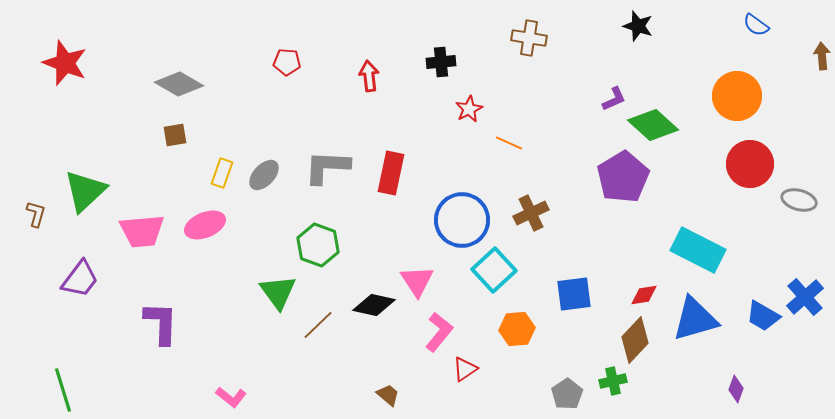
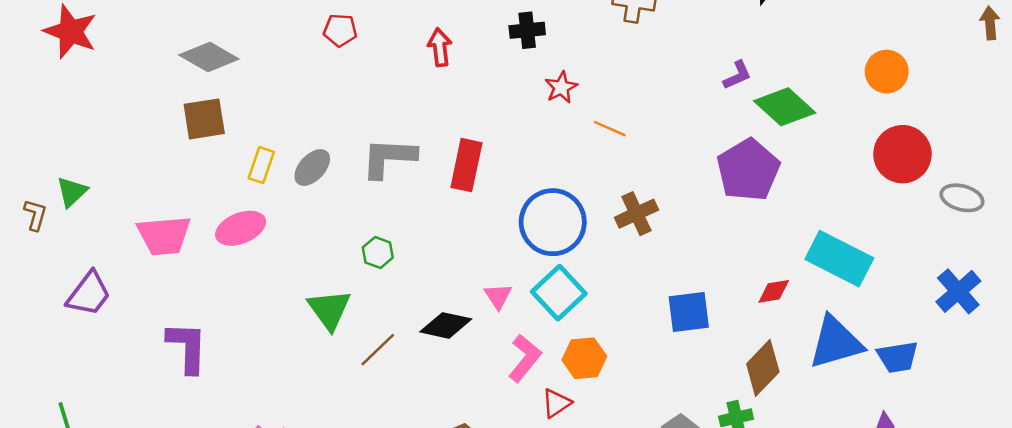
orange circle: (737, 96) -> (887, 72), size x0.7
brown square: (175, 135) -> (204, 119), size x1.5
green triangle: (85, 191) -> (72, 192), moved, size x0.6
green hexagon: (318, 245) -> (378, 253), size x0.6
cyan square: (494, 270) -> (559, 293), moved
pink triangle: (417, 281) -> (498, 296), size x0.7
red diamond: (644, 295) -> (774, 291), moved
blue cross: (805, 297) -> (958, 291), moved
blue trapezoid: (763, 316) -> (898, 357), moved, turned -39
orange hexagon: (517, 329) -> (584, 358), moved

